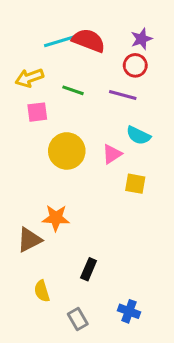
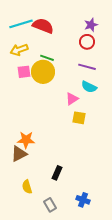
cyan line: (62, 40) -> (21, 24), moved
red semicircle: (89, 40) -> (43, 26), moved
purple line: (123, 95) -> (87, 67), moved
yellow circle: (67, 151) -> (43, 72), moved
yellow square: (135, 184) -> (79, 118), moved
orange star: (56, 218) -> (26, 140), moved

